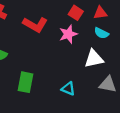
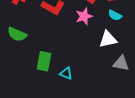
cyan triangle: (68, 89) -> (66, 73), moved

